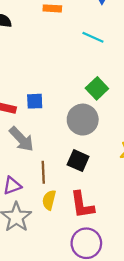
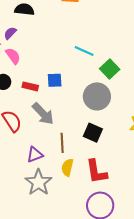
cyan line: (93, 37) -> (84, 51), moved

